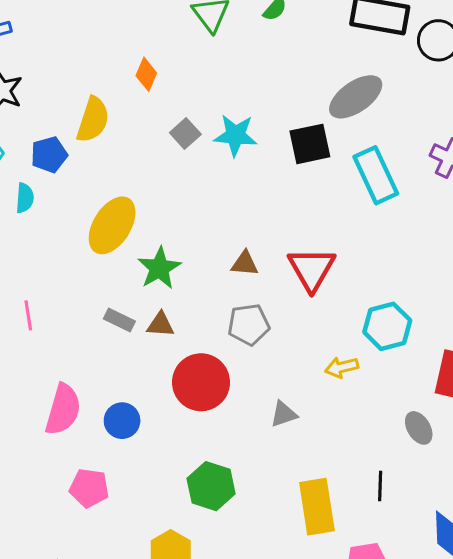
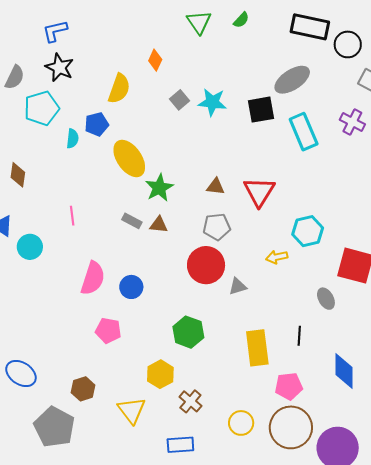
blue pentagon: (49, 155) -> (97, 124), moved
yellow ellipse: (112, 225) -> (129, 159), turned -69
red circle: (201, 382) -> (206, 265), moved

